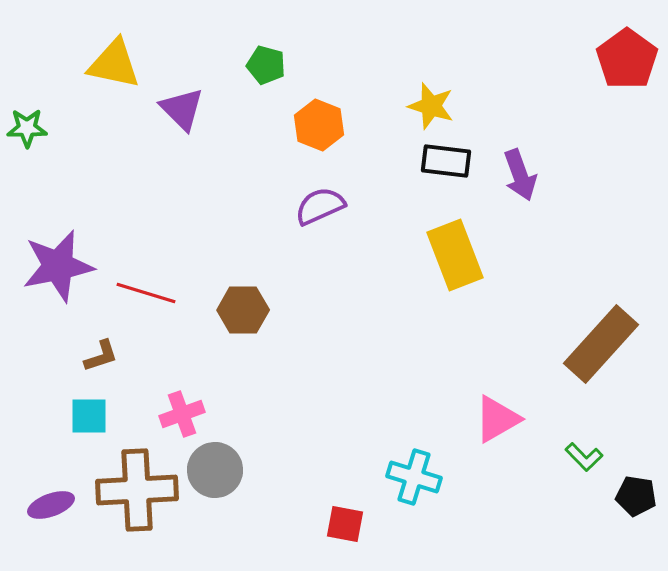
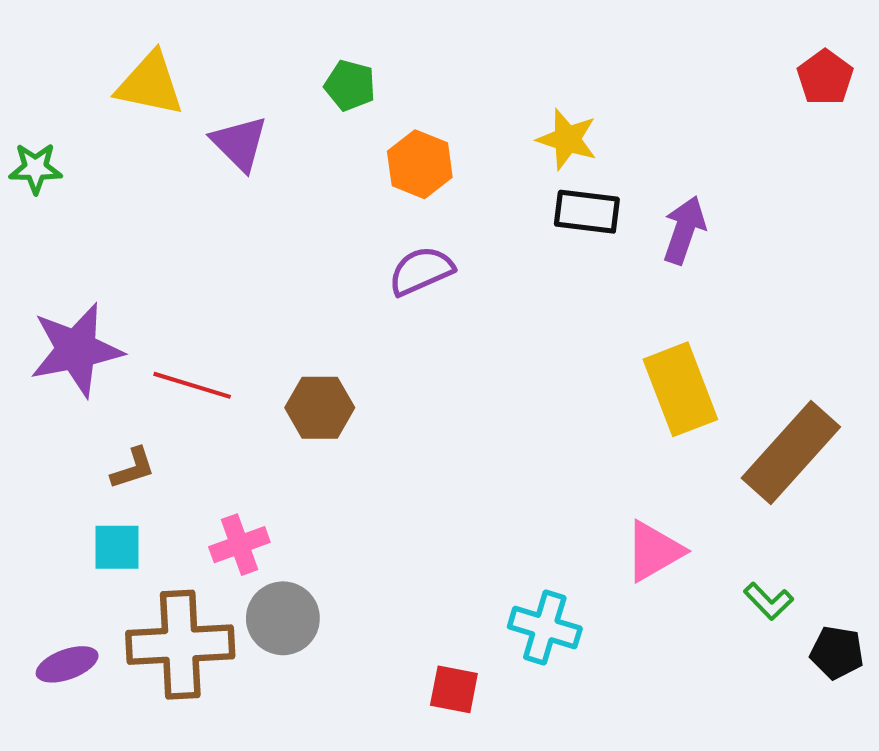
red pentagon: (627, 59) -> (825, 77), size x0.7
purple arrow: (520, 175) -> (684, 230), turned -141
yellow rectangle: (455, 255) -> (680, 389), moved

